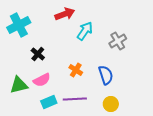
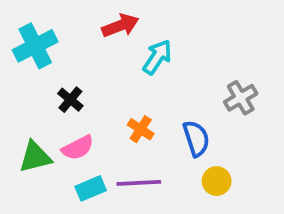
gray cross: (118, 41) -> (241, 98), moved
yellow circle: (111, 104) -> (217, 181), moved

